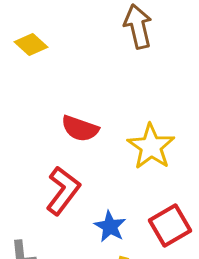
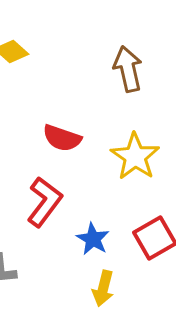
brown arrow: (138, 27) -> (128, 69), moved

